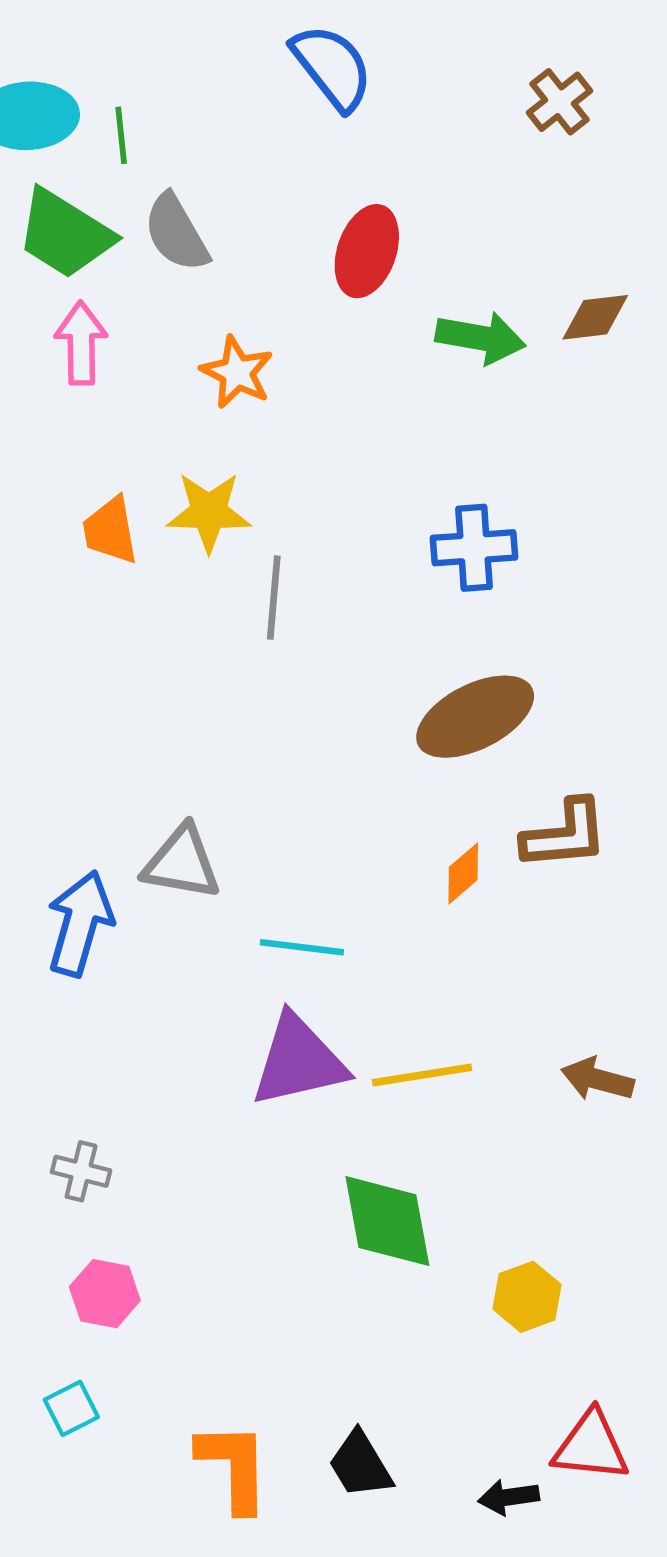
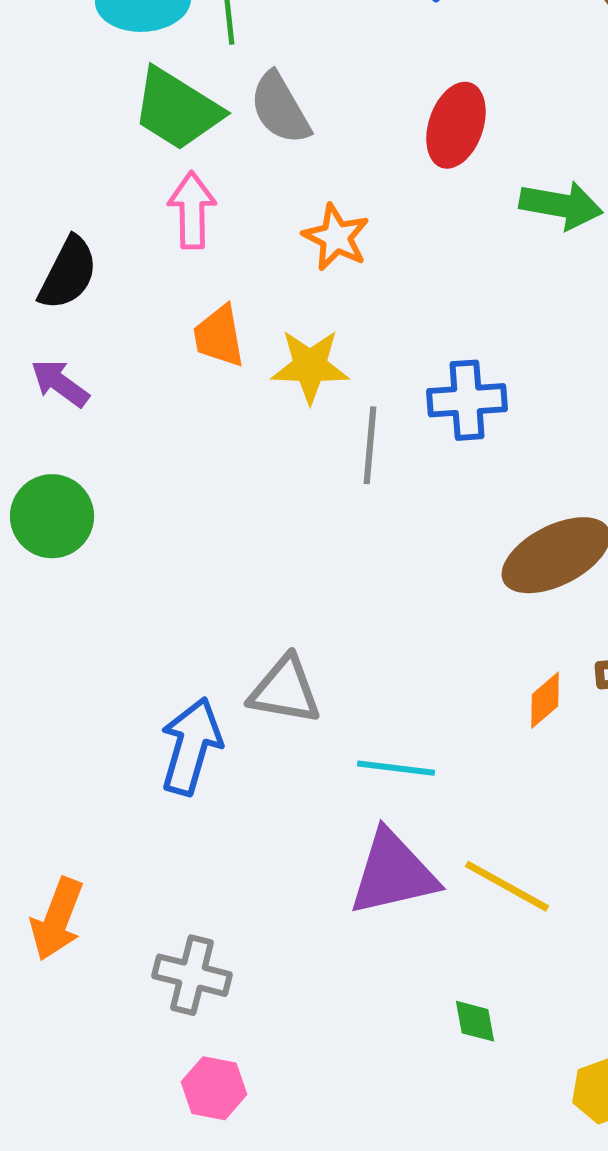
orange trapezoid: (110, 530) -> (219, 336), moved
blue cross: (474, 548) -> (467, 400), moved
yellow line: (422, 1075) -> (507, 886), turned 38
gray cross: (81, 1171) -> (192, 975), size x1.4
green diamond: (387, 1221) -> (475, 1021), size x0.5

